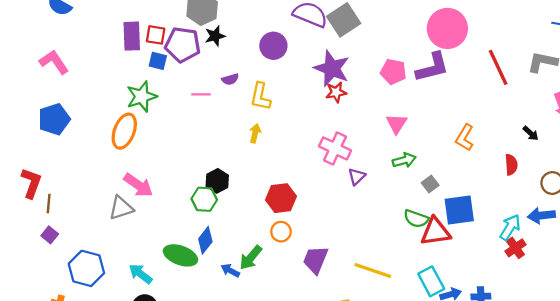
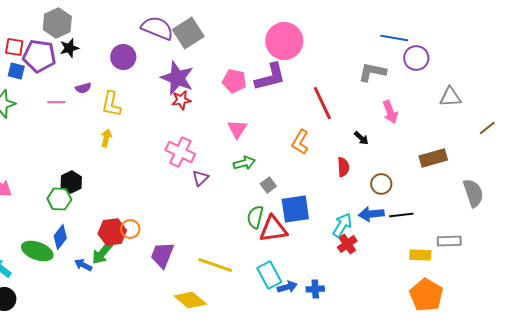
red line: (498, 67) -> (322, 103), moved
red hexagon: (281, 198) -> (112, 232), moved
green semicircle: (416, 219) -> (255, 217), turned 85

